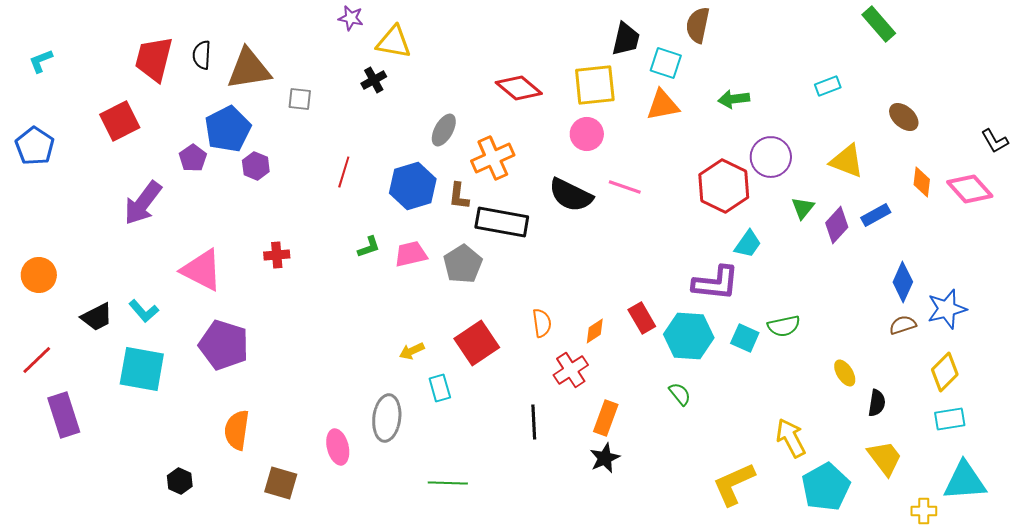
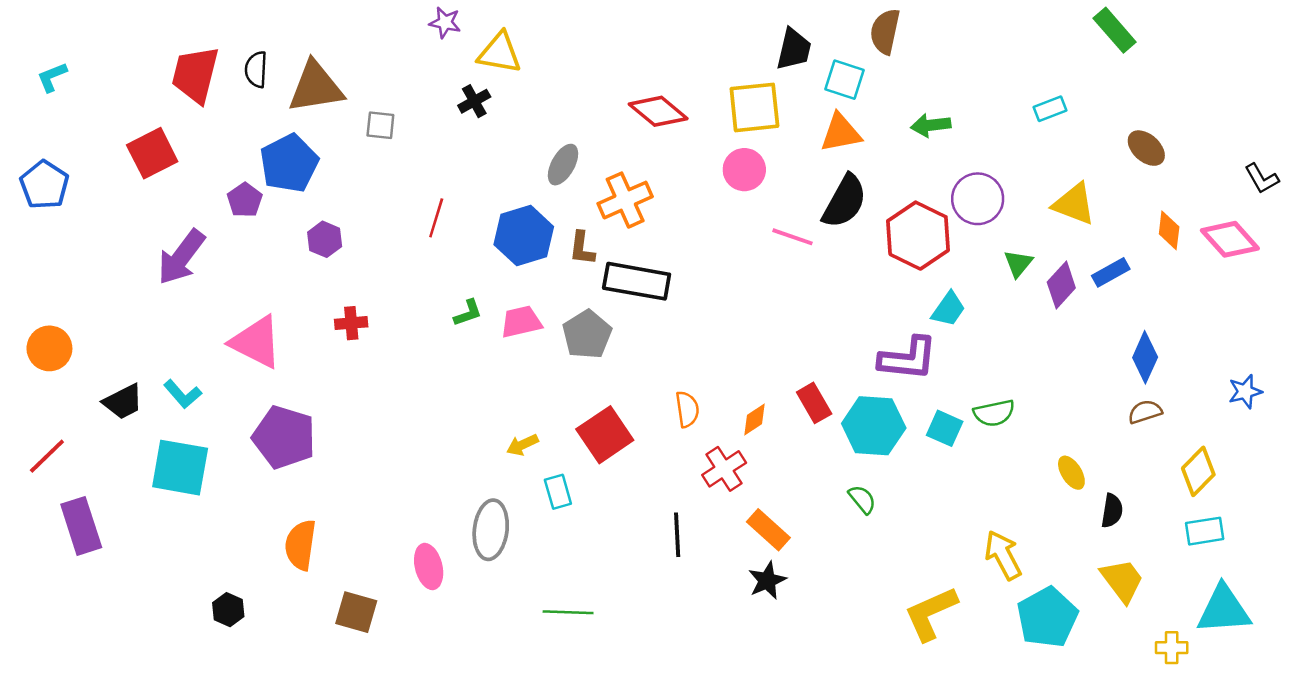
purple hexagon: (256, 166) -> (325, 239), moved
black semicircle: (571, 195) -> (844, 201), moved, turned -87
blue star: (947, 309) -> (1245, 392), moved, size x0.7
orange rectangle: (606, 418) -> (768, 530), turned -68

